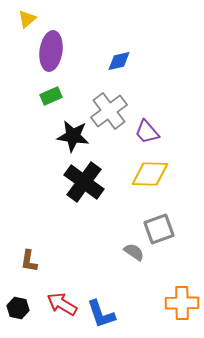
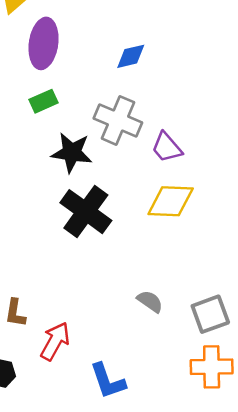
gray cross: (109, 111) -> (118, 120), turned -30
gray square: (159, 229) -> (210, 314), moved
red arrow: (62, 304) -> (55, 341), moved, turned 88

